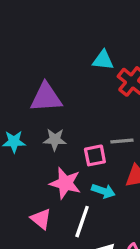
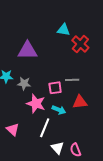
gray star: (55, 140) -> (24, 84), moved
pink triangle: (41, 219) -> (13, 129), moved

